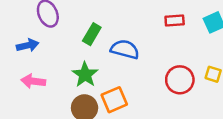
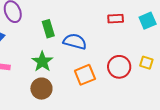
green rectangle: (92, 34) -> (48, 29), turned -48
orange square: (114, 100) -> (85, 75), moved

